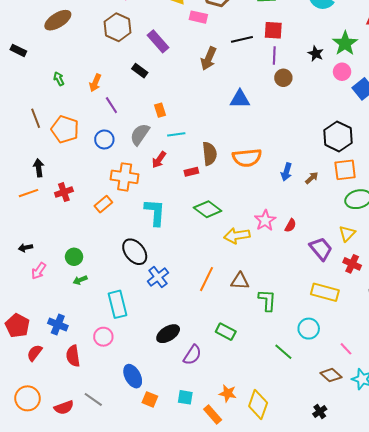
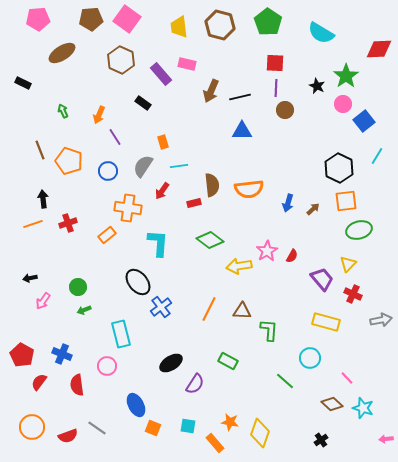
pink rectangle: (198, 17) -> (187, 64), moved
black line: (242, 39) -> (240, 97), moved

